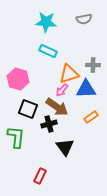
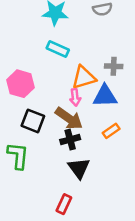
pink arrow: (62, 90) -> (75, 97), turned -48
black cross: (49, 124) -> (70, 140), moved
red rectangle: (40, 176) -> (64, 204), moved

